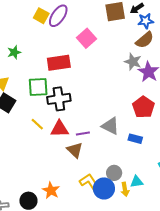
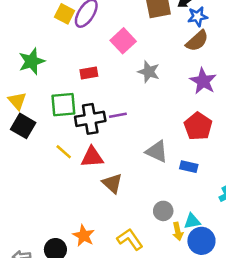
green star: (14, 52) -> (32, 61), size x1.5
gray star: (133, 62) -> (149, 72), moved
red rectangle: (59, 63) -> (89, 73), size x0.6
purple line: (83, 134) -> (118, 115), moved
yellow L-shape: (90, 182) -> (130, 239), moved
blue circle: (104, 188) -> (201, 241), moved

